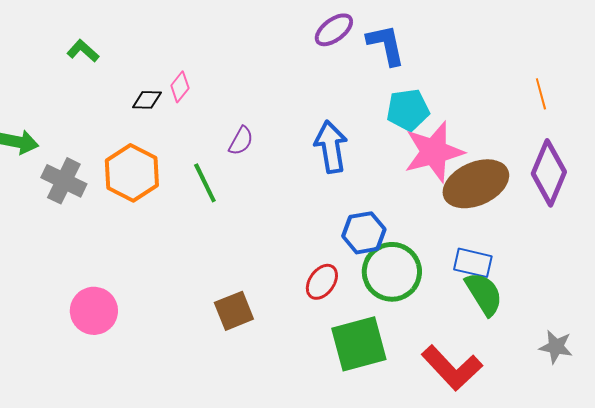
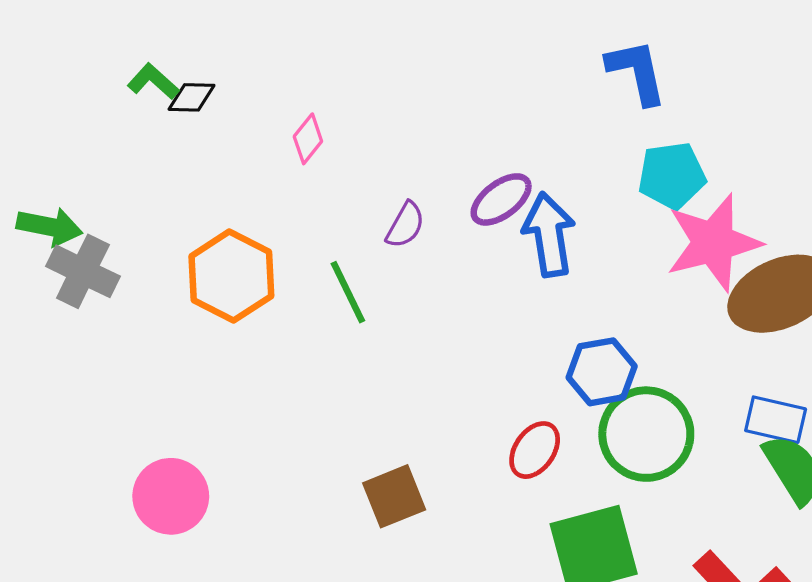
purple ellipse: (334, 30) -> (501, 199), moved
black diamond: (147, 100) -> (191, 97), moved
gray cross: (64, 181) -> (83, 271), moved

